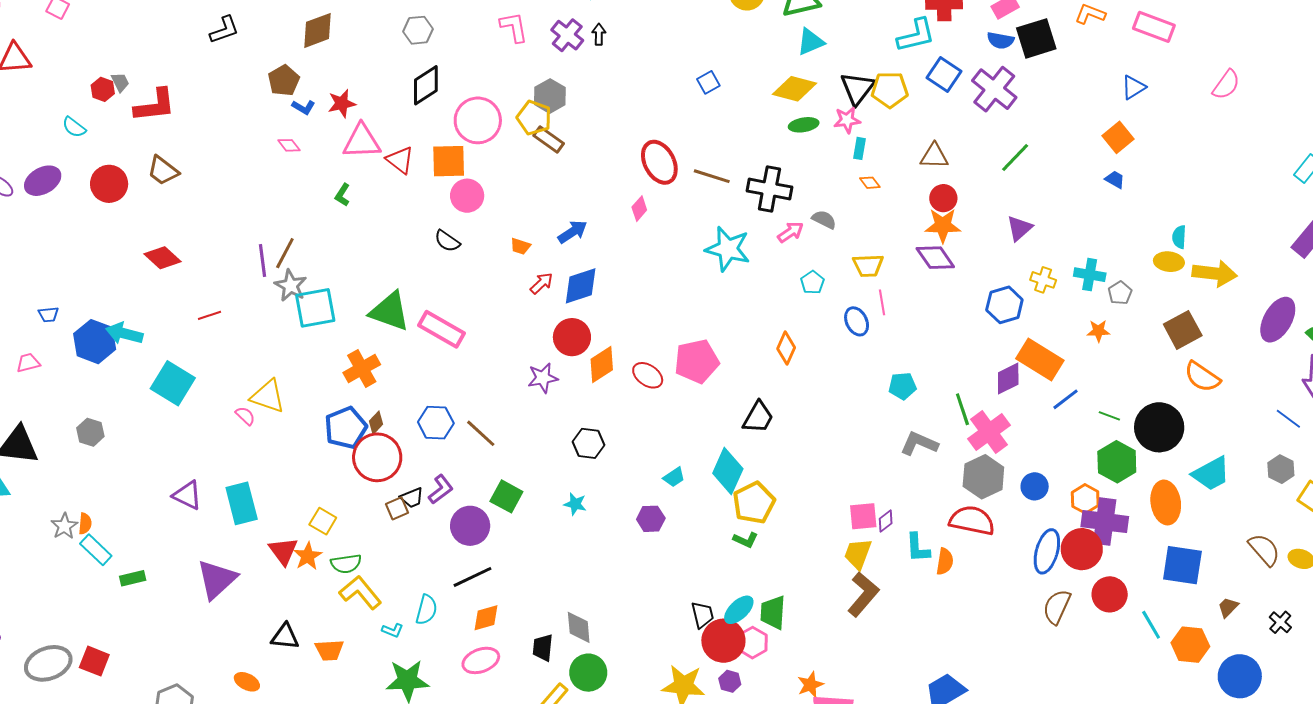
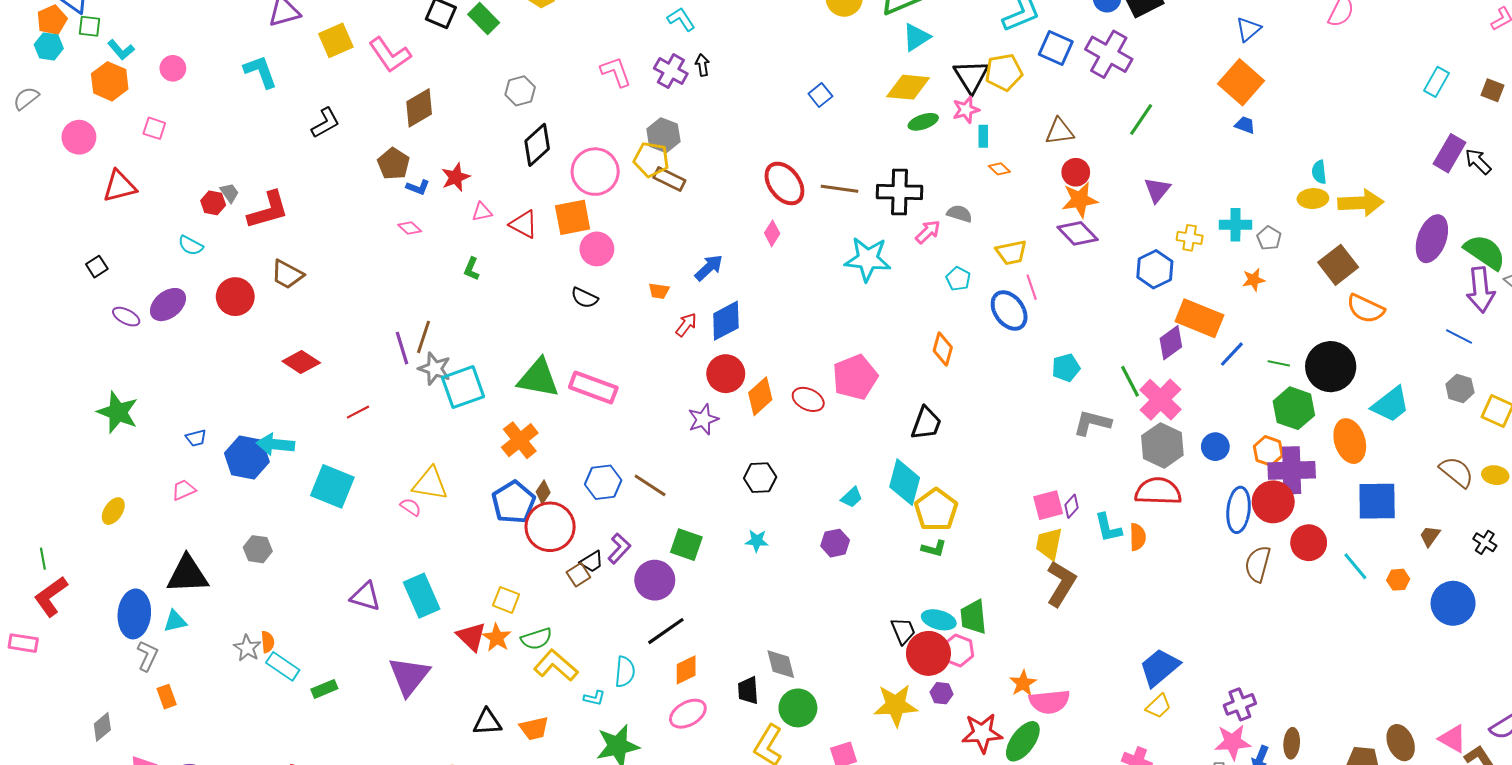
orange square: (1118, 137) -> (1241, 82), size x1.4
pink triangle: (362, 141) -> (482, 212), size x0.5
blue ellipse: (857, 321) -> (1009, 311), size x1.4
cyan ellipse: (739, 610) -> (939, 620), turned 68
orange hexagon: (1190, 645) -> (1398, 580), size x0.6

